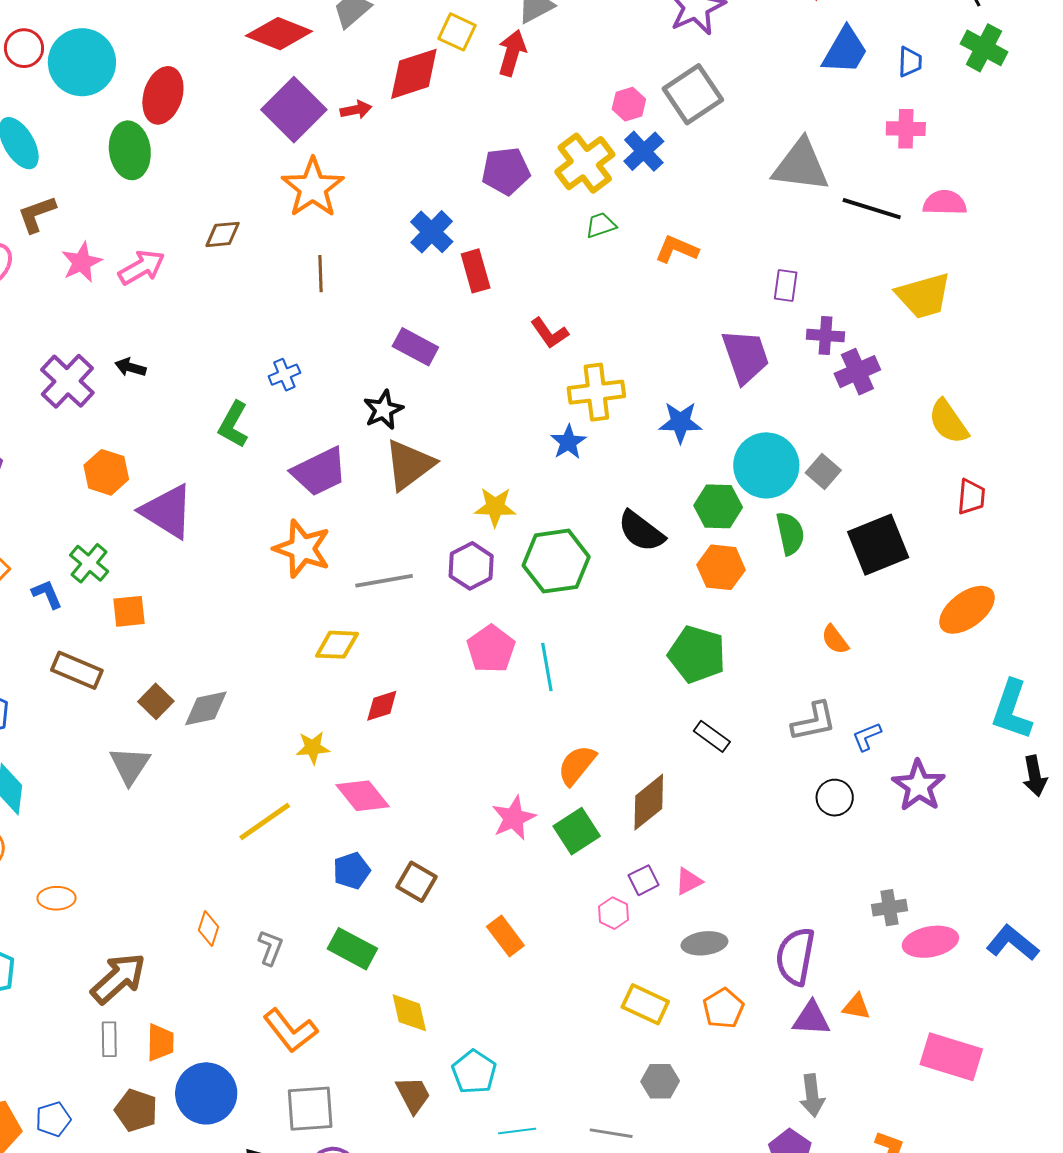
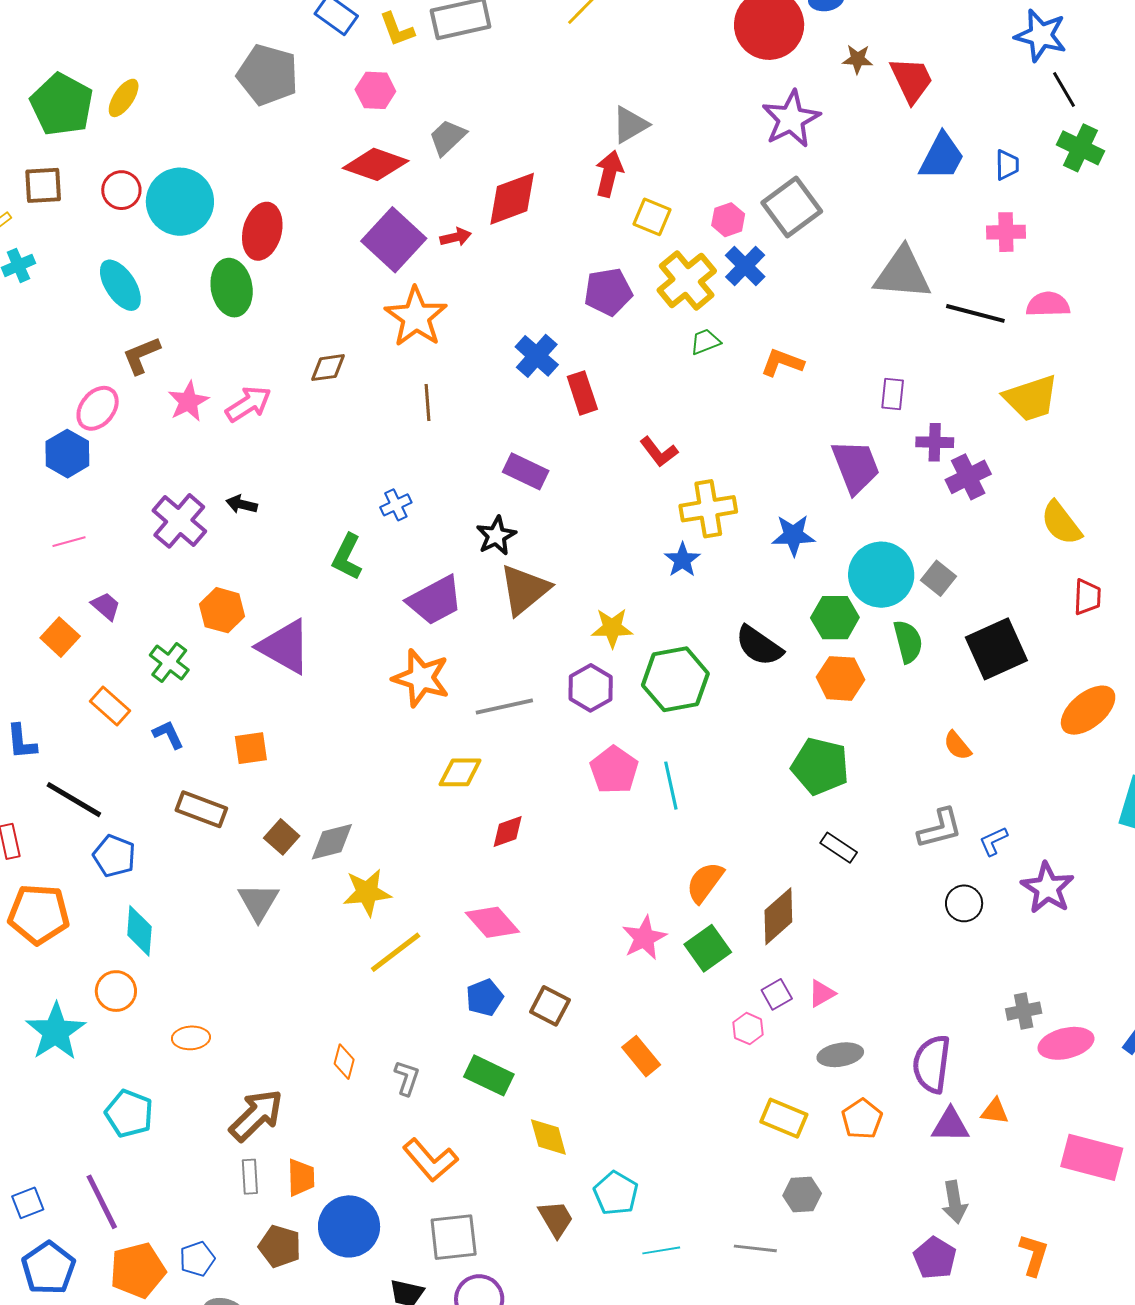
yellow square: (457, 32) -> (652, 217), moved
green cross: (89, 563) -> (169, 662), moved
yellow star: (313, 748) -> (367, 892), moved, size x1.4

